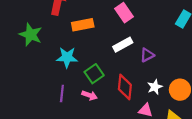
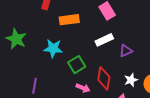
green star: (31, 35) -> (16, 39), moved
purple line: (62, 93) -> (35, 86), moved
pink arrow: (89, 95) -> (83, 88), moved

